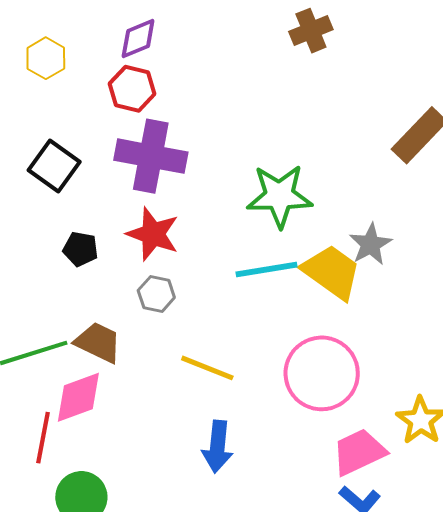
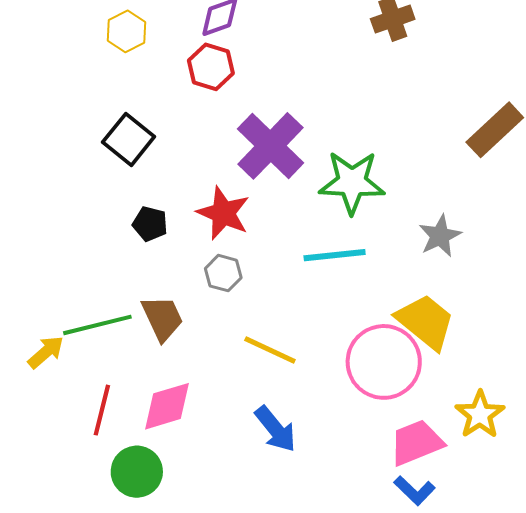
purple cross: (151, 156) -> (270, 146), moved, turned 30
yellow trapezoid: (332, 272) -> (425, 322), moved
brown trapezoid: (98, 342) -> (162, 318), turned 36
pink diamond: (78, 397) -> (167, 406), moved
blue arrow: (218, 447) -> (276, 429), turned -48

